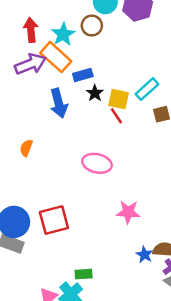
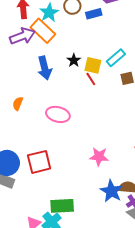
blue rectangle: (83, 75) -> (94, 14), moved
pink ellipse: (97, 163) -> (58, 114), moved
blue star: (144, 255) -> (111, 191), size x1.6
green rectangle: (84, 274) -> (62, 206), size x1.6

